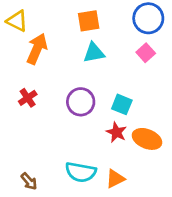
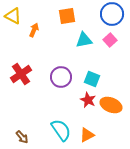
orange arrow: (37, 49) -> (34, 30), moved, size x0.6
cyan triangle: (94, 53) -> (84, 40), moved
red cross: (28, 98) -> (21, 74), size x1.5
cyan semicircle: (81, 172) -> (61, 130), turned -135

